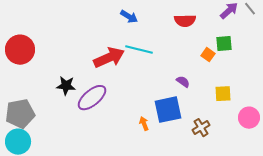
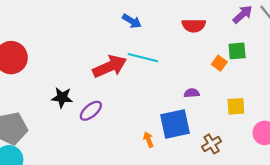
purple semicircle: (183, 82) -> (192, 93), turned -40
purple ellipse: (92, 98) -> (91, 111), size x0.7

